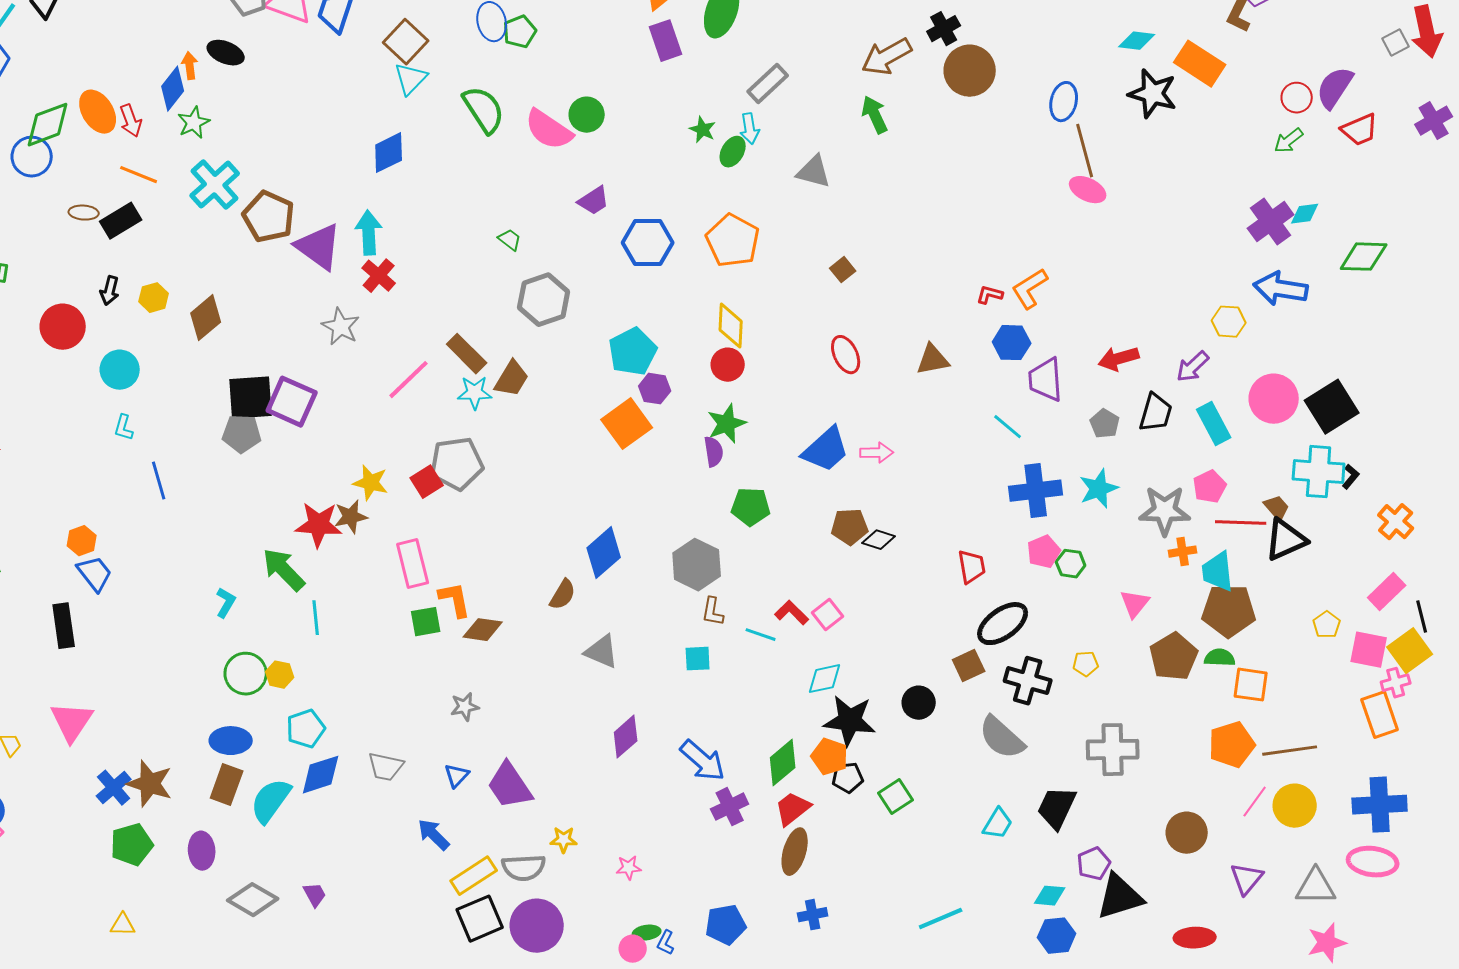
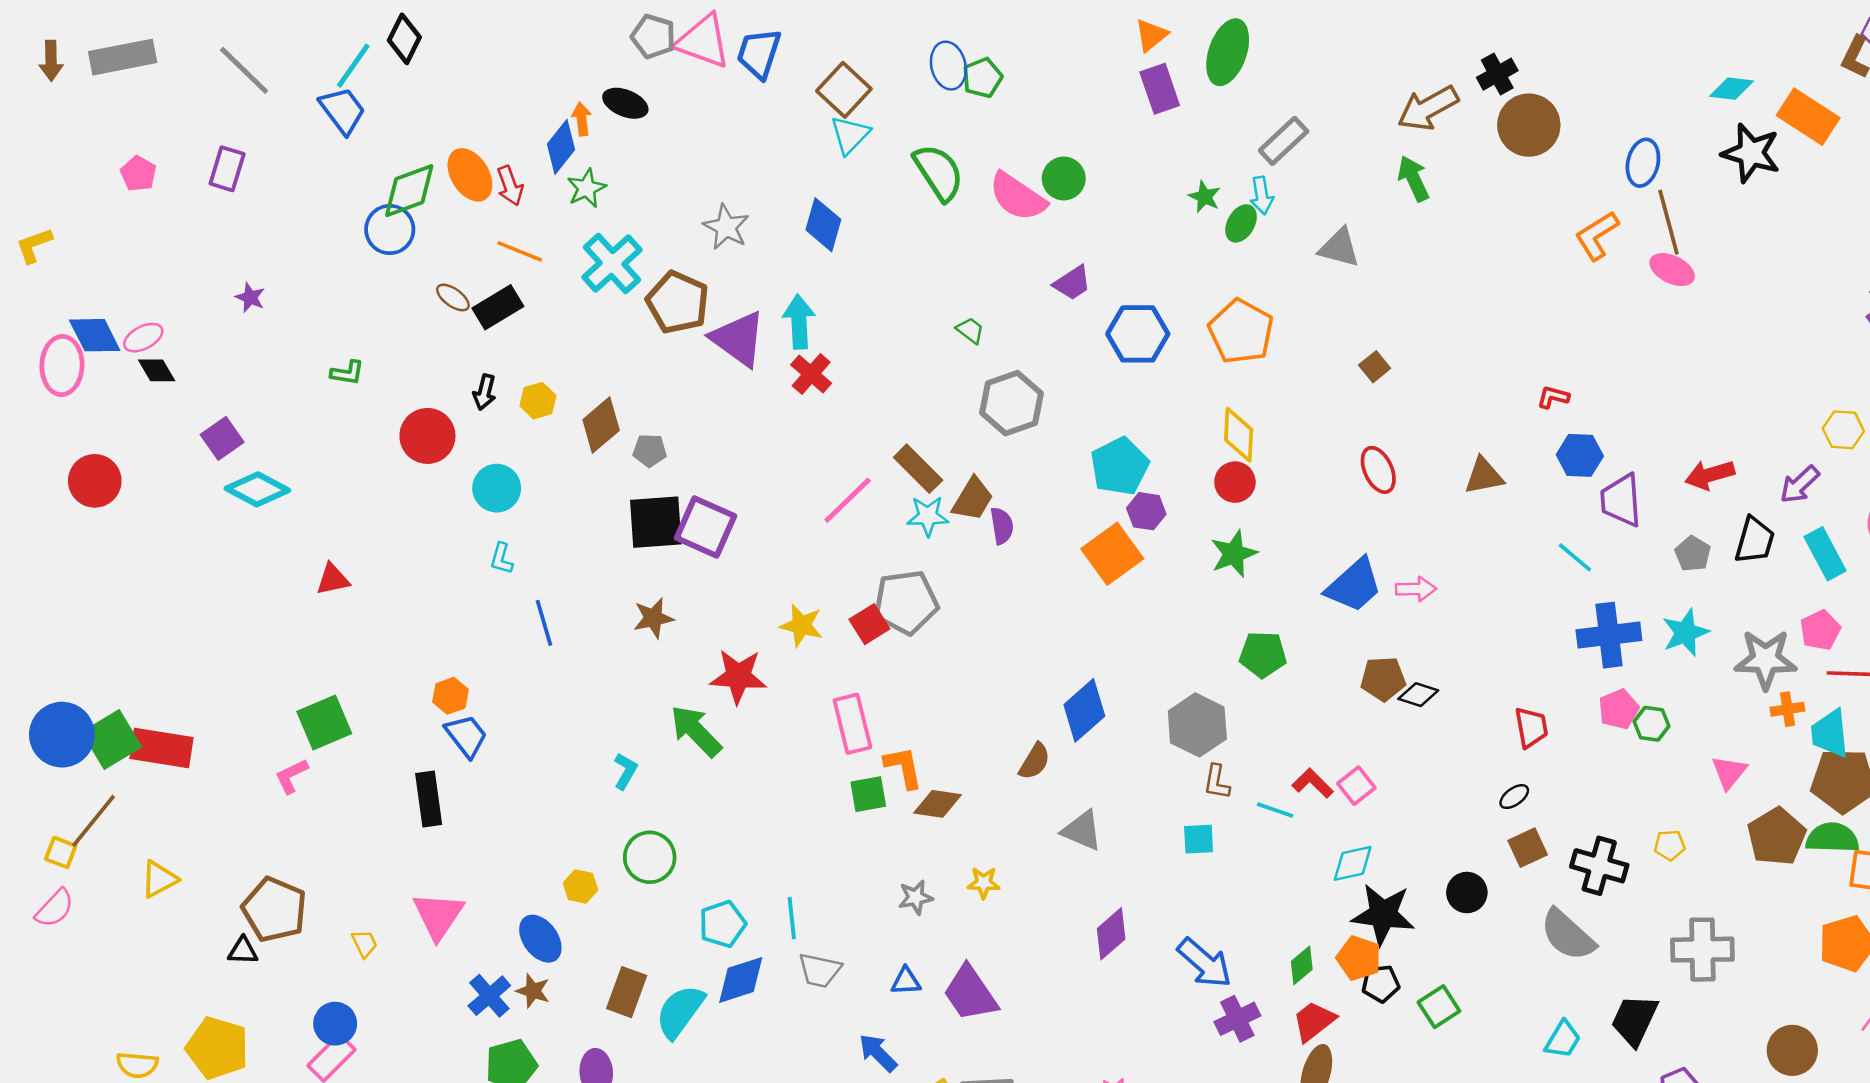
blue diamond: (389, 153) -> (823, 225), turned -48
brown ellipse: (84, 213) -> (453, 297), turned 32
orange L-shape: (1030, 289) -> (1597, 236), moved
gray star: (341, 327) -> (726, 227), moved
gray pentagon: (242, 434) -> (650, 451), moved, size x0.7
purple semicircle: (714, 452) -> (1002, 526), moved
brown star: (351, 517) -> (653, 618), moved
cyan line: (316, 618) -> (792, 918), moved
black ellipse: (1003, 624) -> (1514, 797), moved, size x0.5
green semicircle: (1220, 658) -> (1832, 838), size x1.4
yellow hexagon: (280, 675) -> (580, 886), moved
blue ellipse: (231, 741) -> (540, 939), moved, turned 54
green diamond: (783, 763) -> (1302, 965), size x0.7
blue triangle: (457, 776) -> (906, 981), turned 44
brown star: (150, 784) -> (533, 991), size x0.6
yellow star: (564, 840) -> (984, 883), moved

